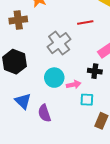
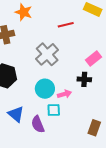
red line: (85, 22) -> (66, 25), moved
cyan square: (87, 100) -> (54, 110), moved

